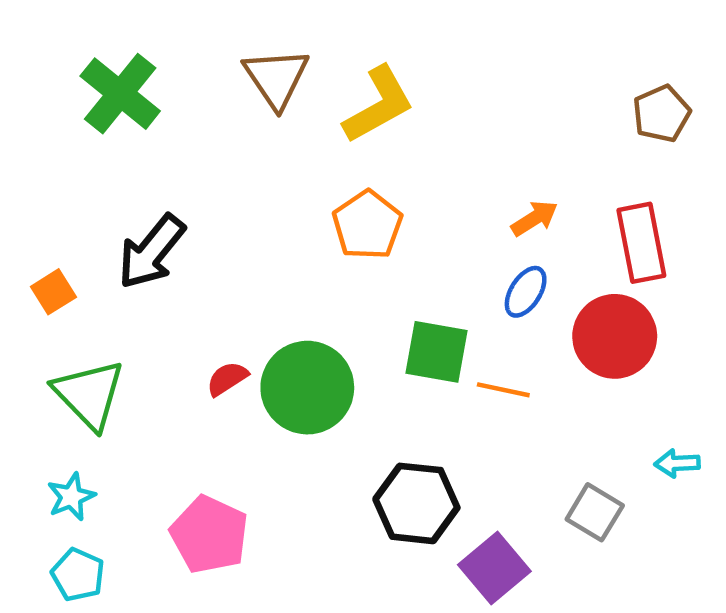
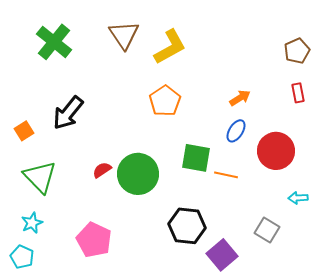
red rectangle: (641, 243) -> (298, 93), moved, size x0.6
cyan arrow: (677, 463) -> (298, 198), moved
cyan pentagon: (78, 575) -> (22, 257), moved

